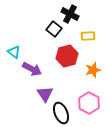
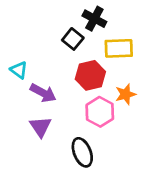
yellow rectangle: (88, 36) -> (119, 48), size x1.5
purple triangle: (45, 94) -> (40, 127), moved
pink hexagon: (89, 103) -> (100, 112), moved

